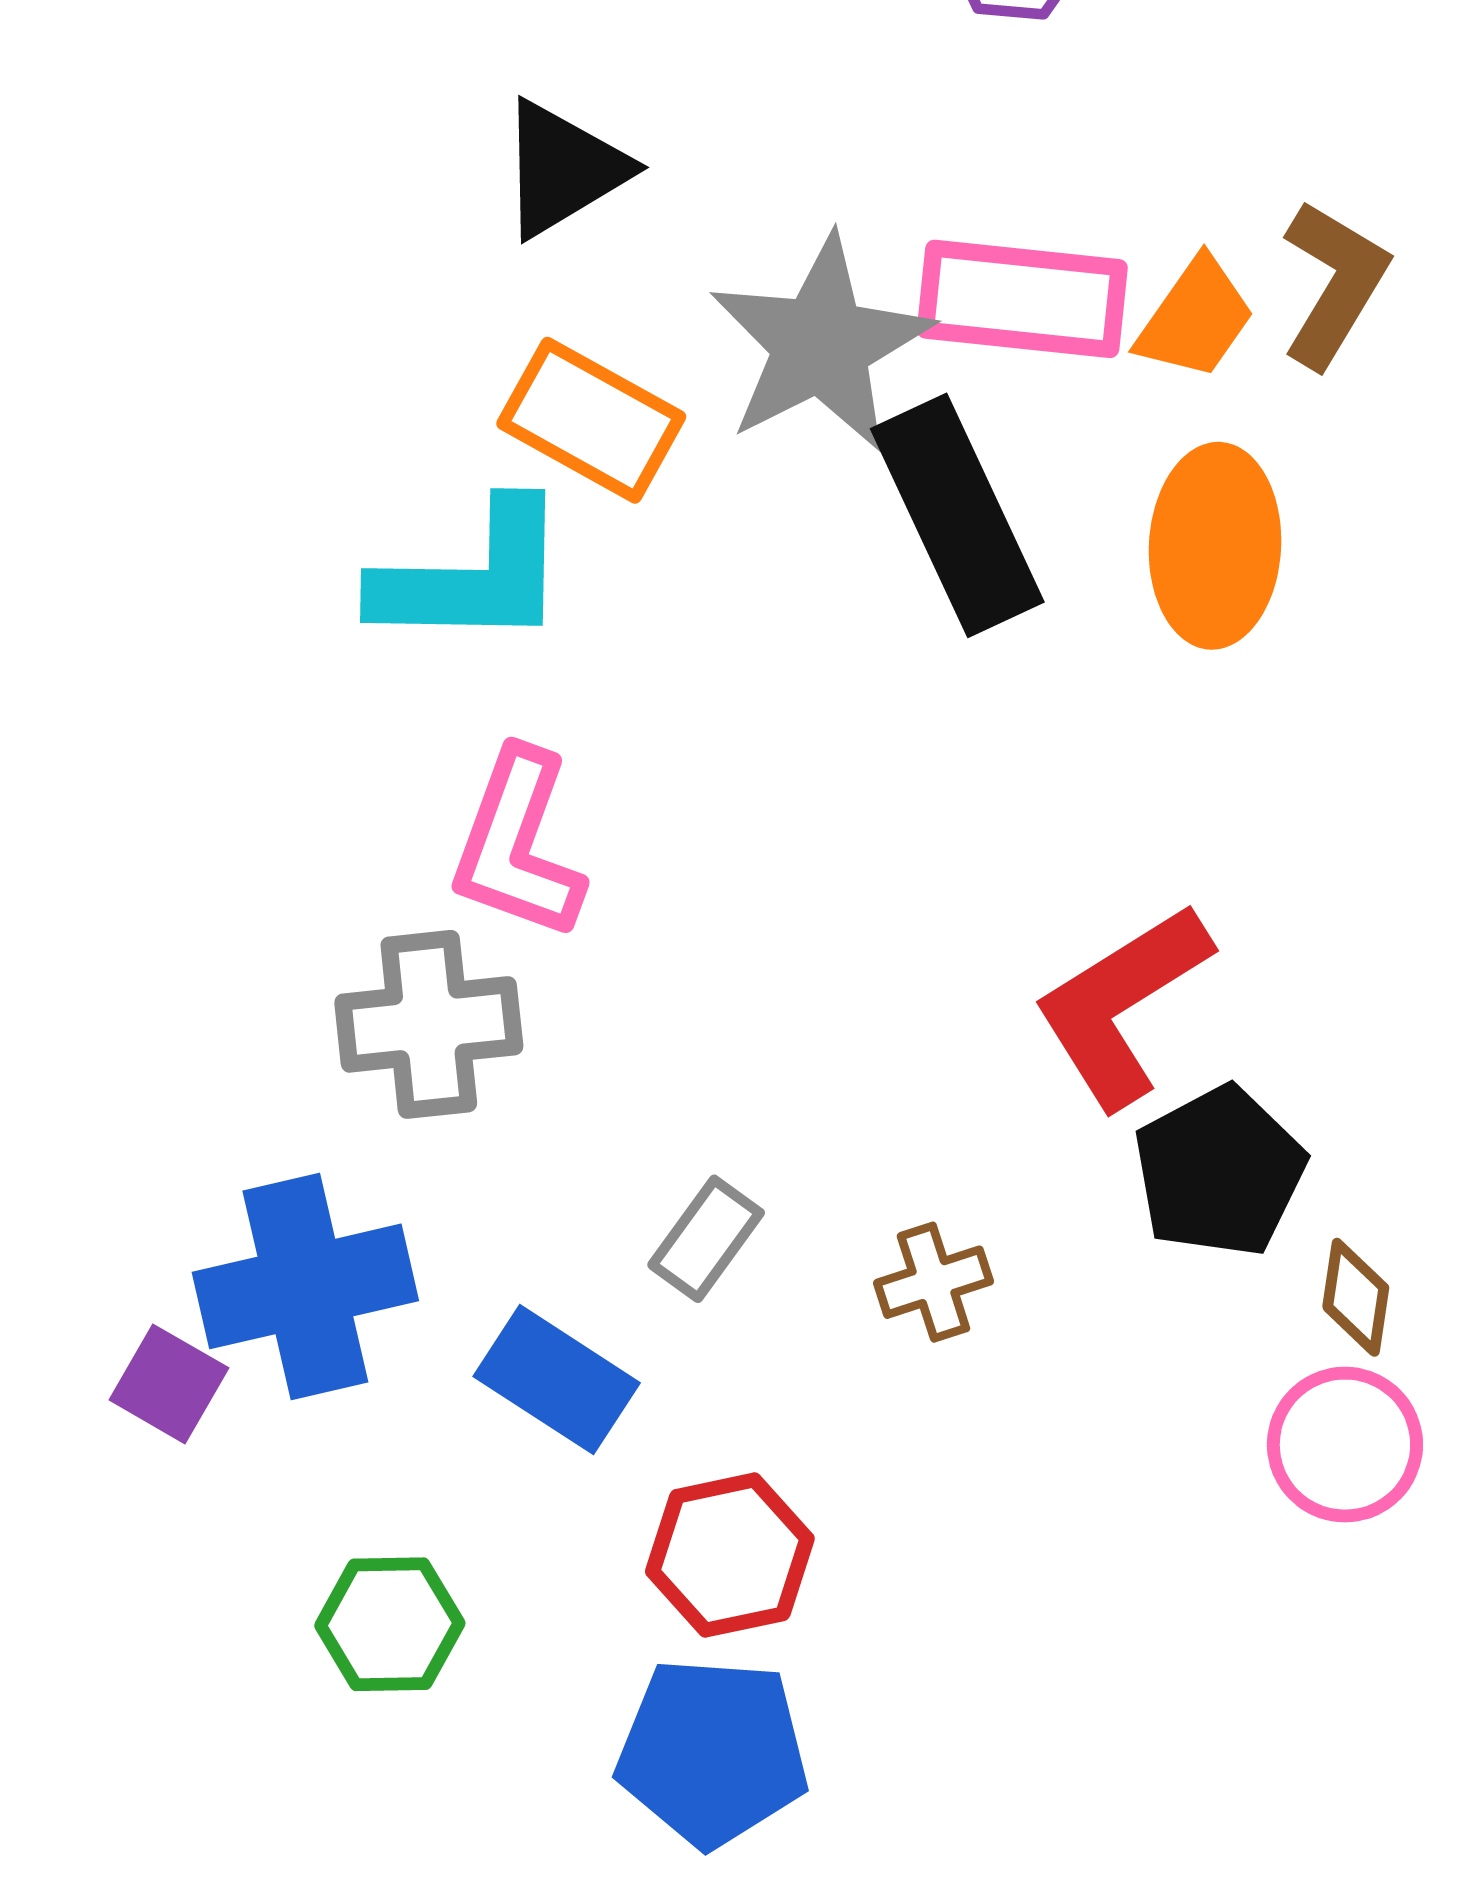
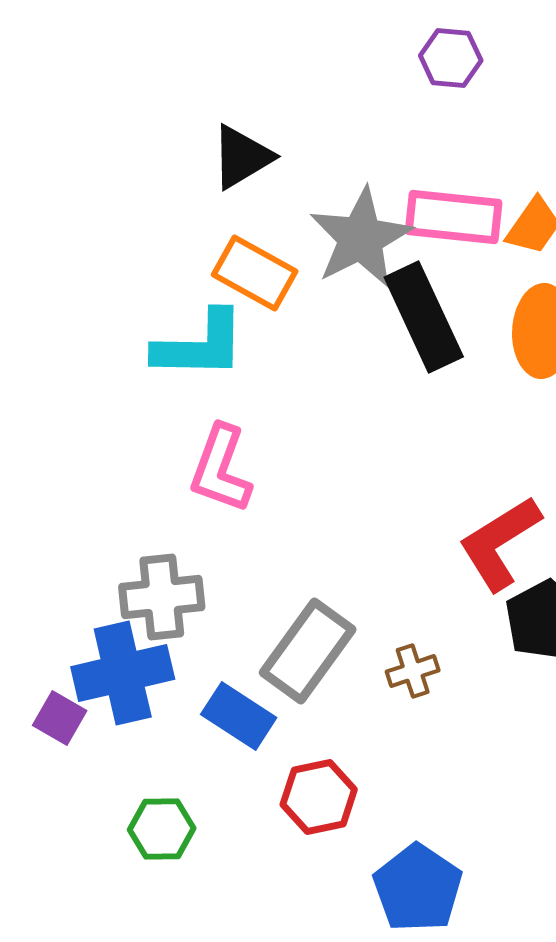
gray cross: (429, 1024) -> (162, 597), moved
gray rectangle: (706, 1239) -> (308, 651), size x1.8
blue pentagon: (713, 1752) -> (418, 888), moved, turned 30

